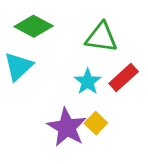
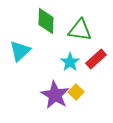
green diamond: (34, 26) -> (46, 21), moved, turned 64

